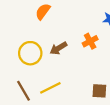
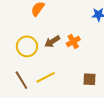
orange cross: (90, 41) -> (73, 41), moved

